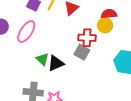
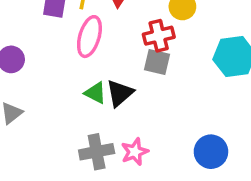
pink ellipse: (26, 32) -> (89, 37), moved

